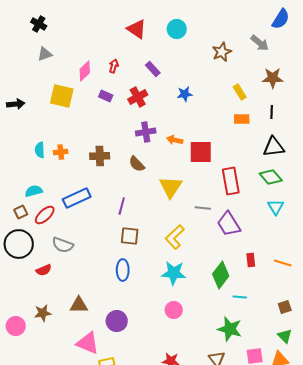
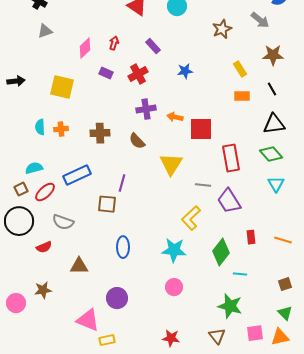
yellow square: (62, 96) -> (62, 87), moved
black line: (272, 112) -> (272, 89), turned -32
brown square: (130, 236) -> (107, 204), moved
yellow L-shape: (175, 237) -> (191, 218), moved
brown triangle: (79, 305) -> (79, 266), moved

